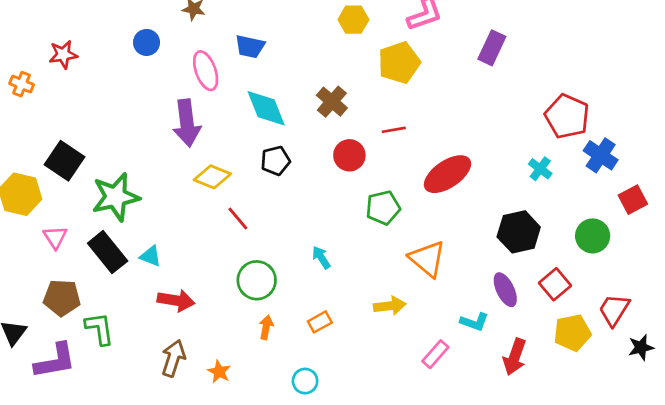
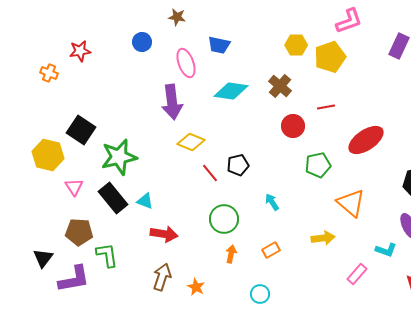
yellow hexagon: (353, 20) -> (296, 45), moved
cyan diamond: (266, 108) -> (231, 91), turned -60
black pentagon: (275, 161) -> (238, 165), moved

